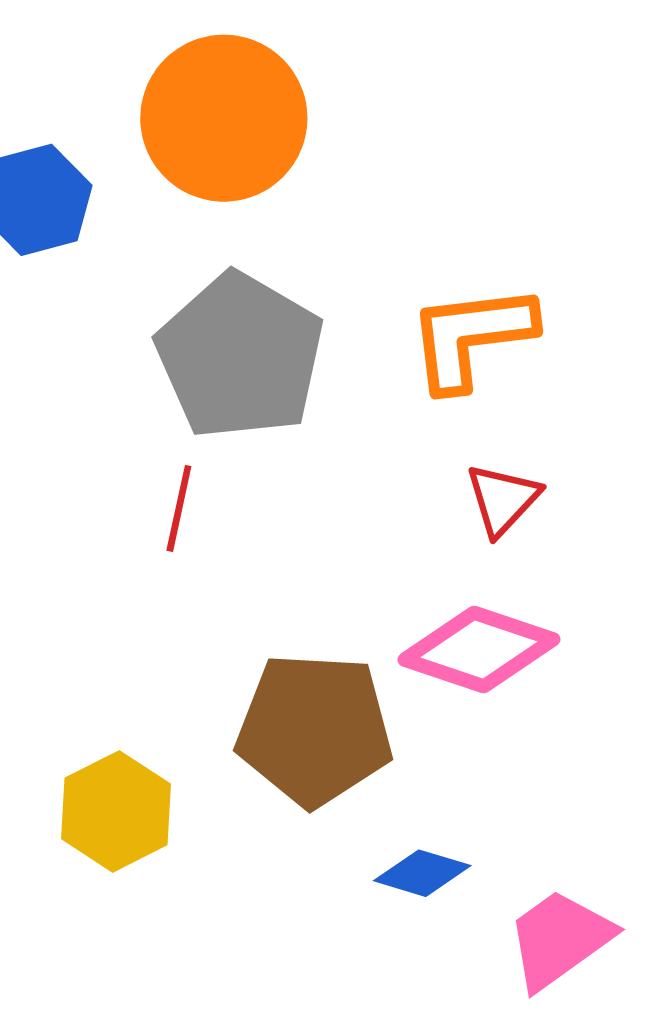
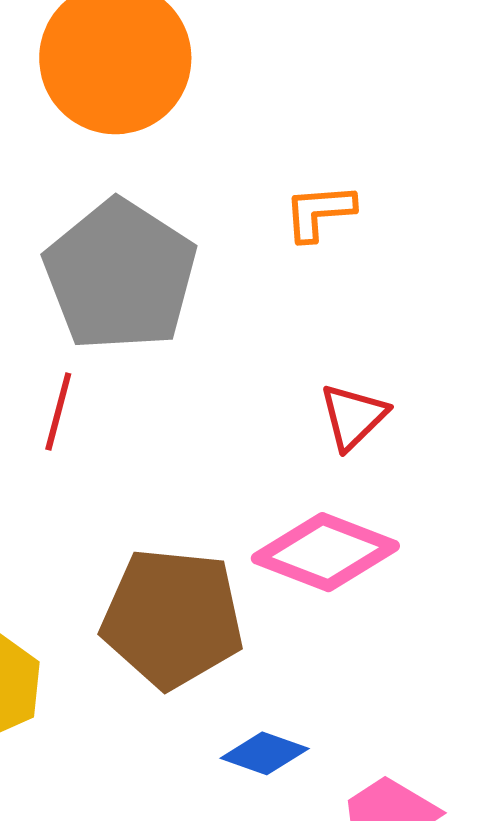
orange L-shape: (471, 337) -> (319, 212), moved, size x0.6

